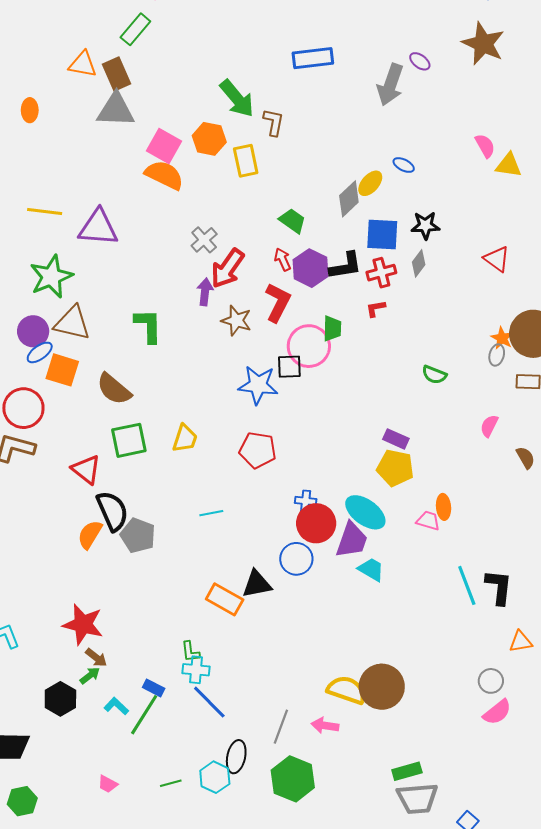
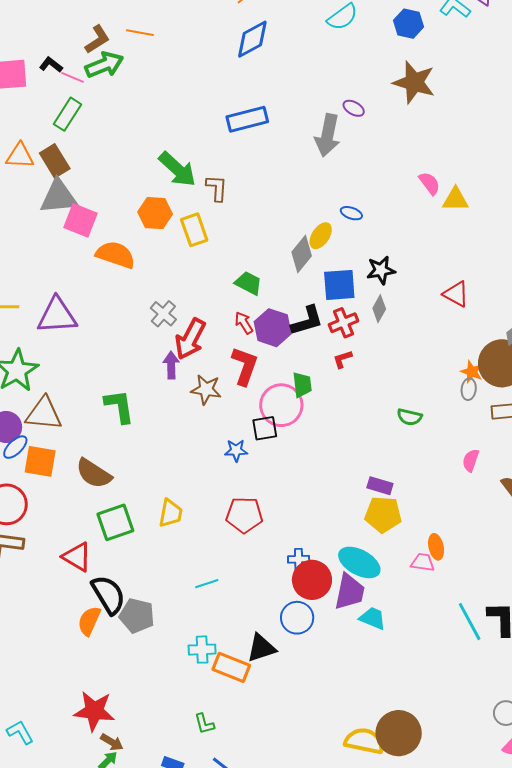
pink square: (164, 146) -> (80, 220), moved
blue star: (258, 385) -> (236, 450), size x0.6
cyan cross: (196, 670) -> (202, 650), moved

